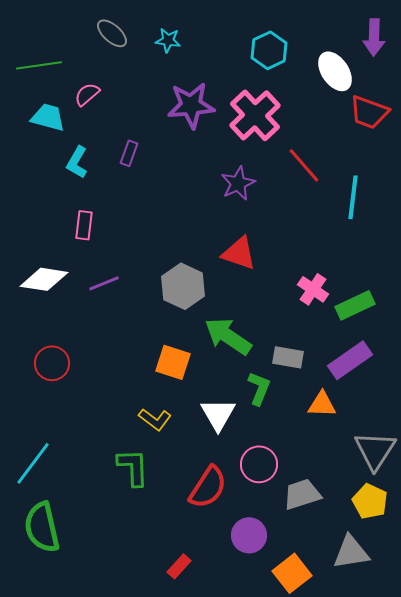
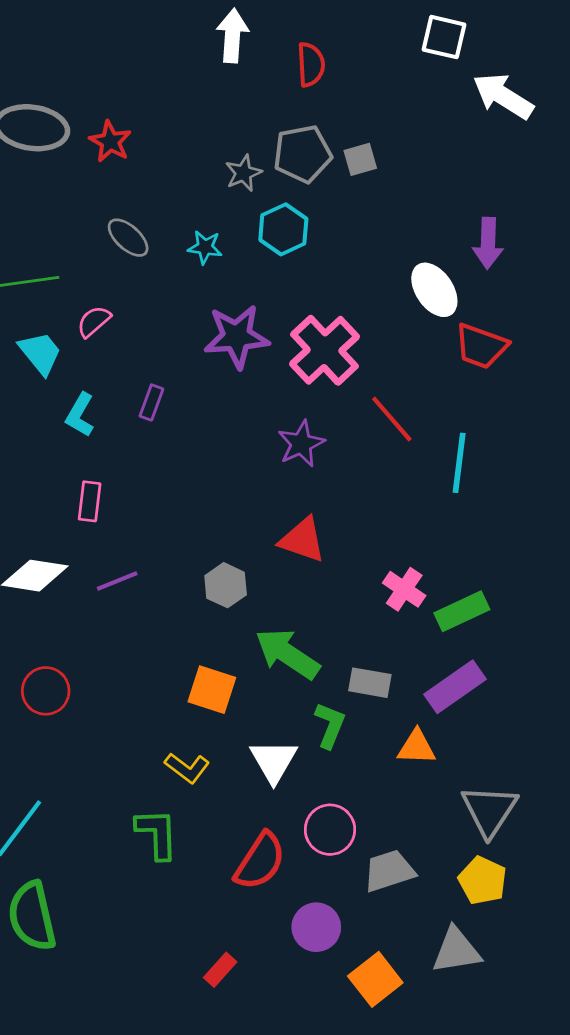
cyan hexagon: (269, 50) -> (283, 229), moved
cyan trapezoid: (48, 117) -> (40, 353), turned 36
gray hexagon: (183, 286) -> (226, 585), size x0.7

